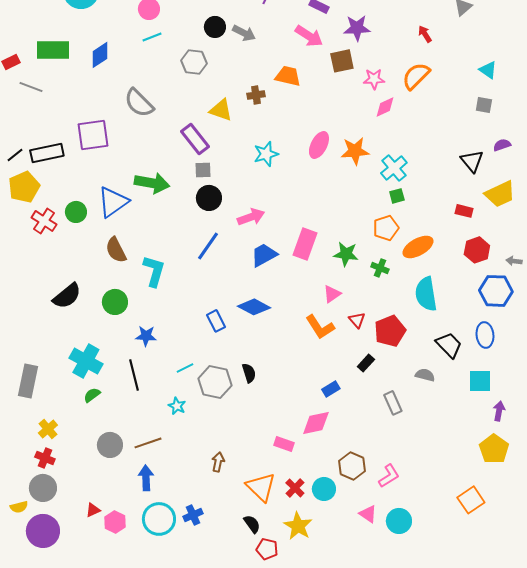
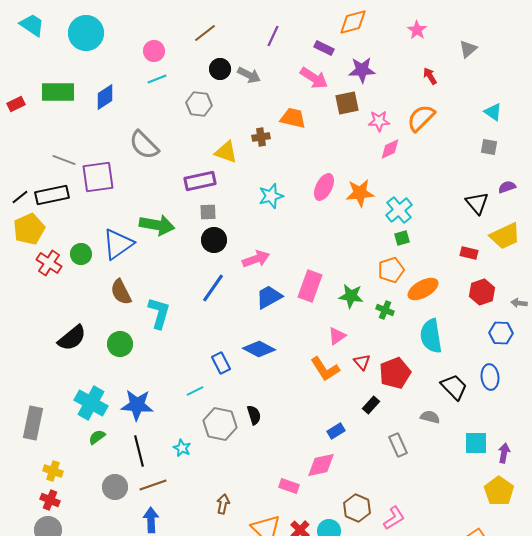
gray line: (31, 87) -> (64, 160), moved
purple rectangle: (195, 139) -> (200, 181), turned -64
blue hexagon: (496, 291) -> (501, 333), size x0.7
blue star: (146, 336) -> (137, 405), moved, size x1.5
cyan line: (185, 368) -> (195, 391), moved
black line: (134, 375) -> (139, 451), moved
cyan square: (480, 381) -> (476, 443), moved
yellow cross: (48, 429) -> (53, 471), turned -30

